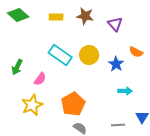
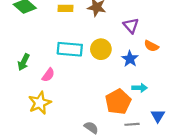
purple triangle: (115, 24) -> (131, 26), moved
cyan rectangle: (60, 55) -> (70, 49), turned -30
orange pentagon: (73, 104) -> (118, 102), moved

